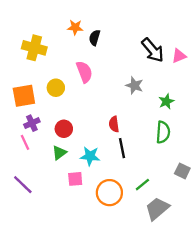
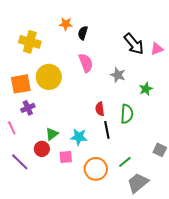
pink semicircle: (84, 72) -> (86, 63), moved
yellow circle: (56, 88) -> (49, 77), size x1.6
red circle: (64, 129) -> (42, 149), moved
green semicircle: (163, 132) -> (127, 114), moved
pink line: (25, 142) -> (12, 128), moved

